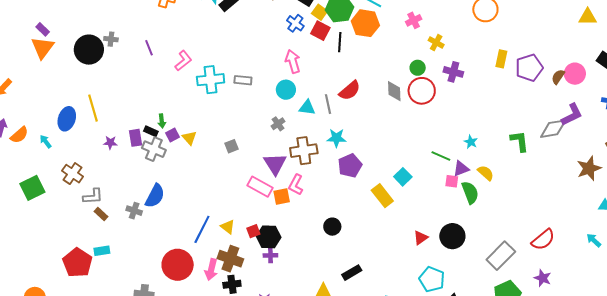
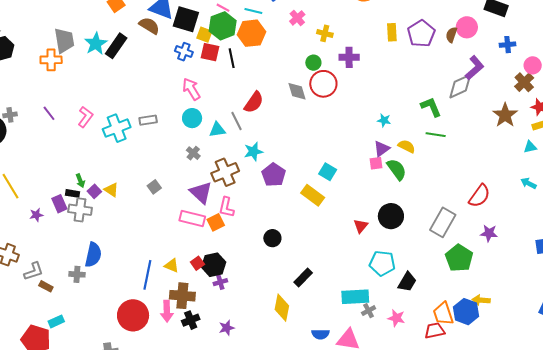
green line: (441, 156) -> (436, 135), moved

